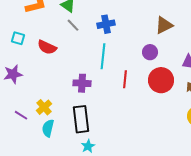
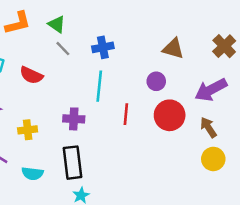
brown triangle: (164, 25) -> (173, 49), turned 42
yellow cross: (44, 107) -> (28, 130), moved, turned 35
cyan semicircle: (48, 128) -> (32, 174), turned -96

